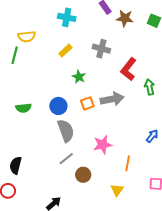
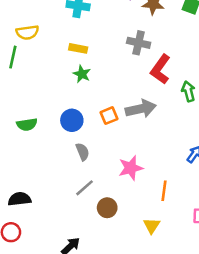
gray cross: (101, 49) -> (139, 43), moved
yellow rectangle: (65, 51) -> (78, 48), turned 56
green star: (79, 77) -> (82, 74), moved
gray semicircle: (66, 131) -> (83, 152), size x0.6
black semicircle: (16, 165) -> (20, 199), turned 72

